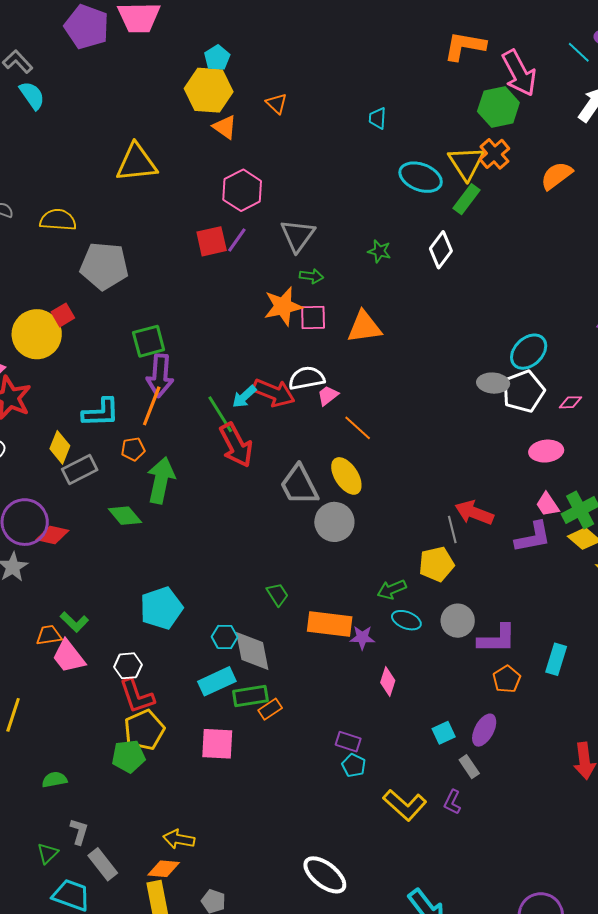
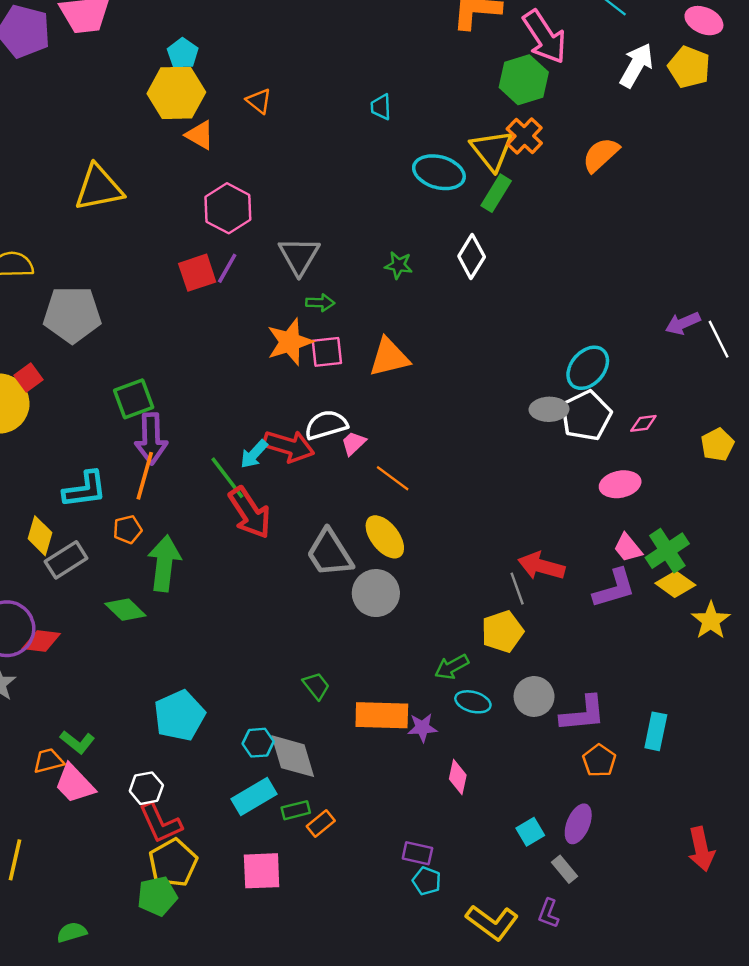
green rectangle: (250, 696) -> (296, 810), size x0.7

